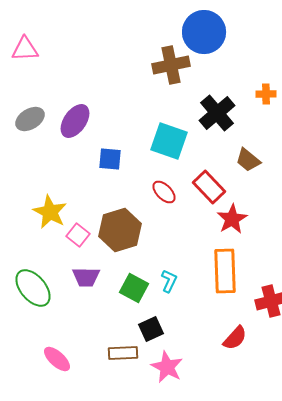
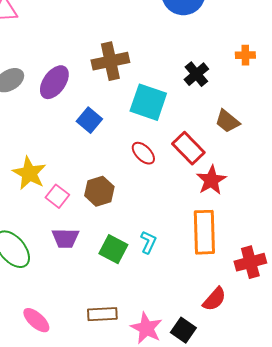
brown cross: (171, 65) -> (110, 61), moved
black cross: (217, 113) -> (196, 74), size x0.7
blue square: (110, 159) -> (89, 120), turned 35
brown hexagon: (120, 230) -> (99, 191), size x0.7
black square: (151, 329) -> (183, 330), moved, turned -30

